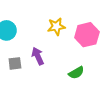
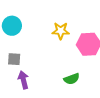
purple arrow: (38, 56) -> (23, 80), moved

